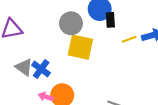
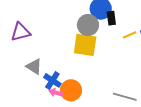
gray circle: (71, 23) -> (88, 25), moved
blue cross: (41, 69) -> (52, 80), moved

